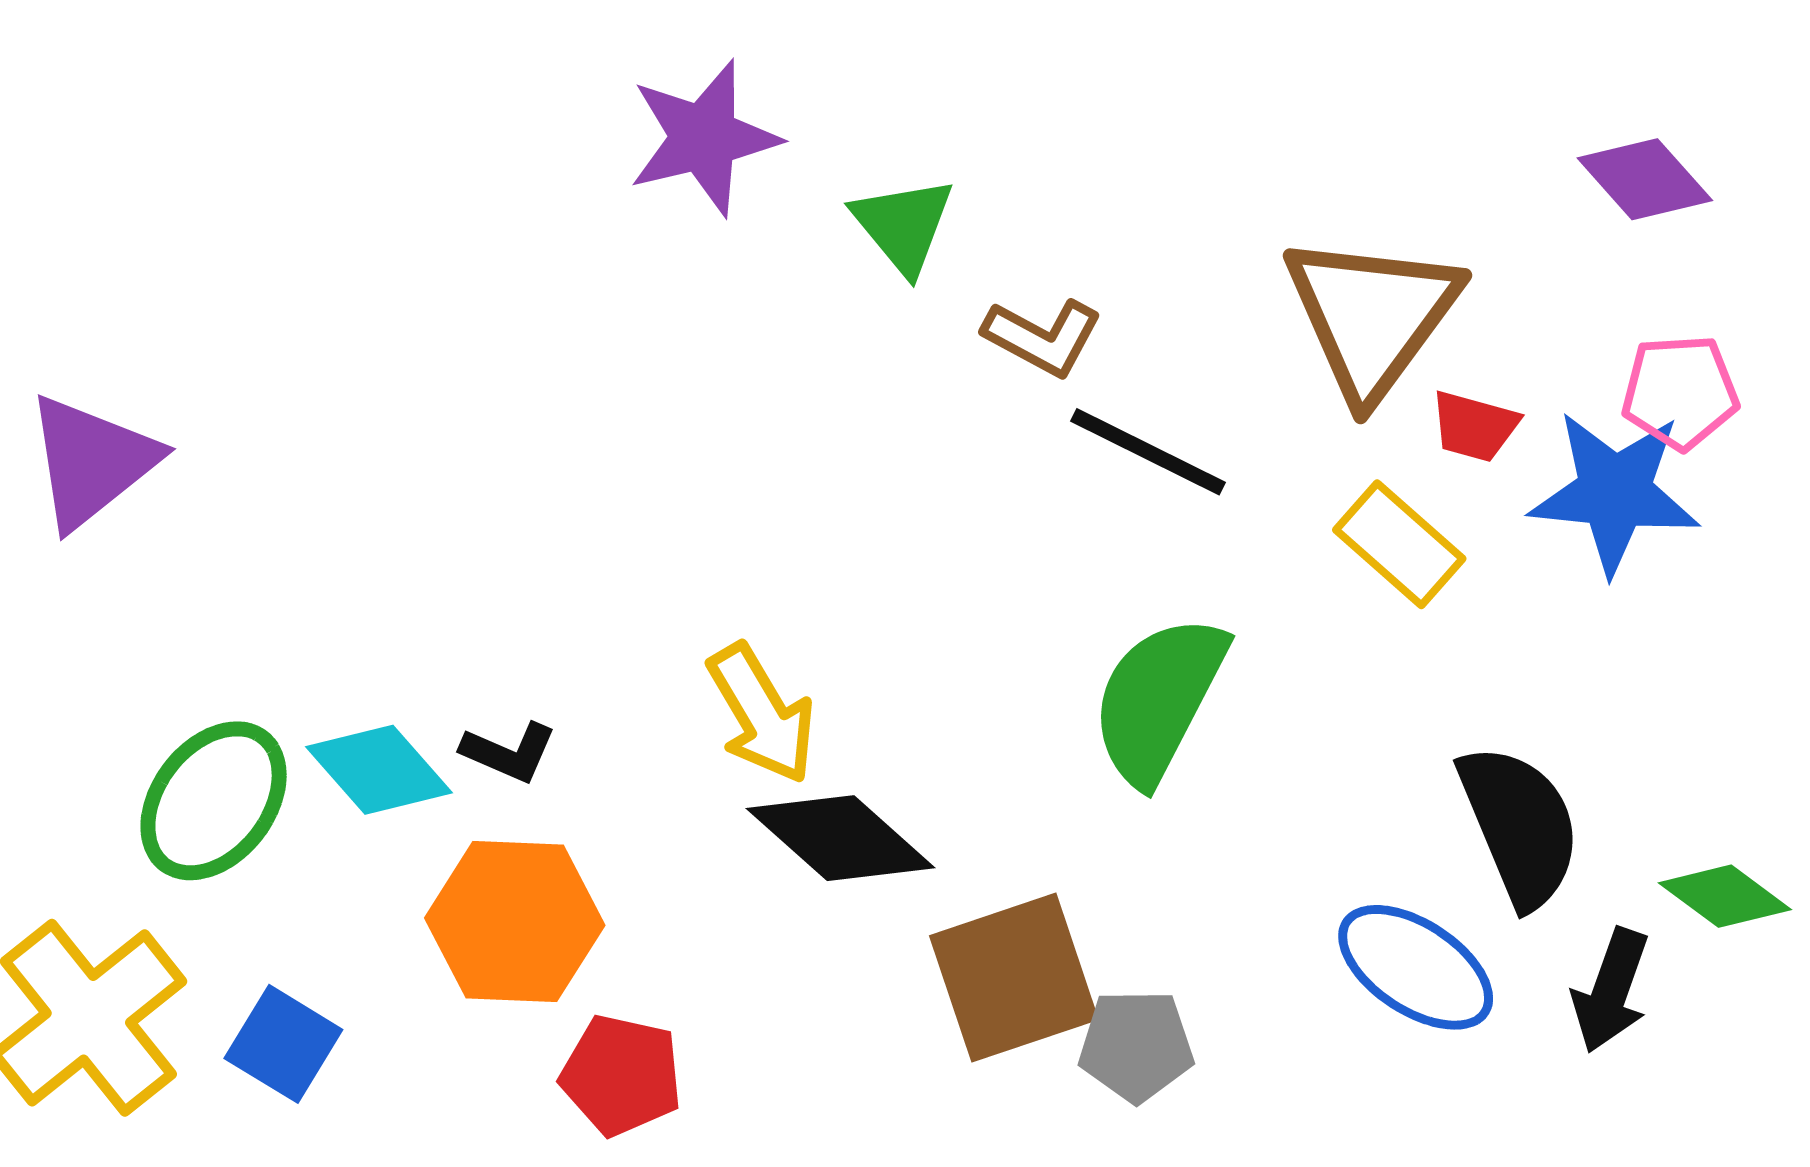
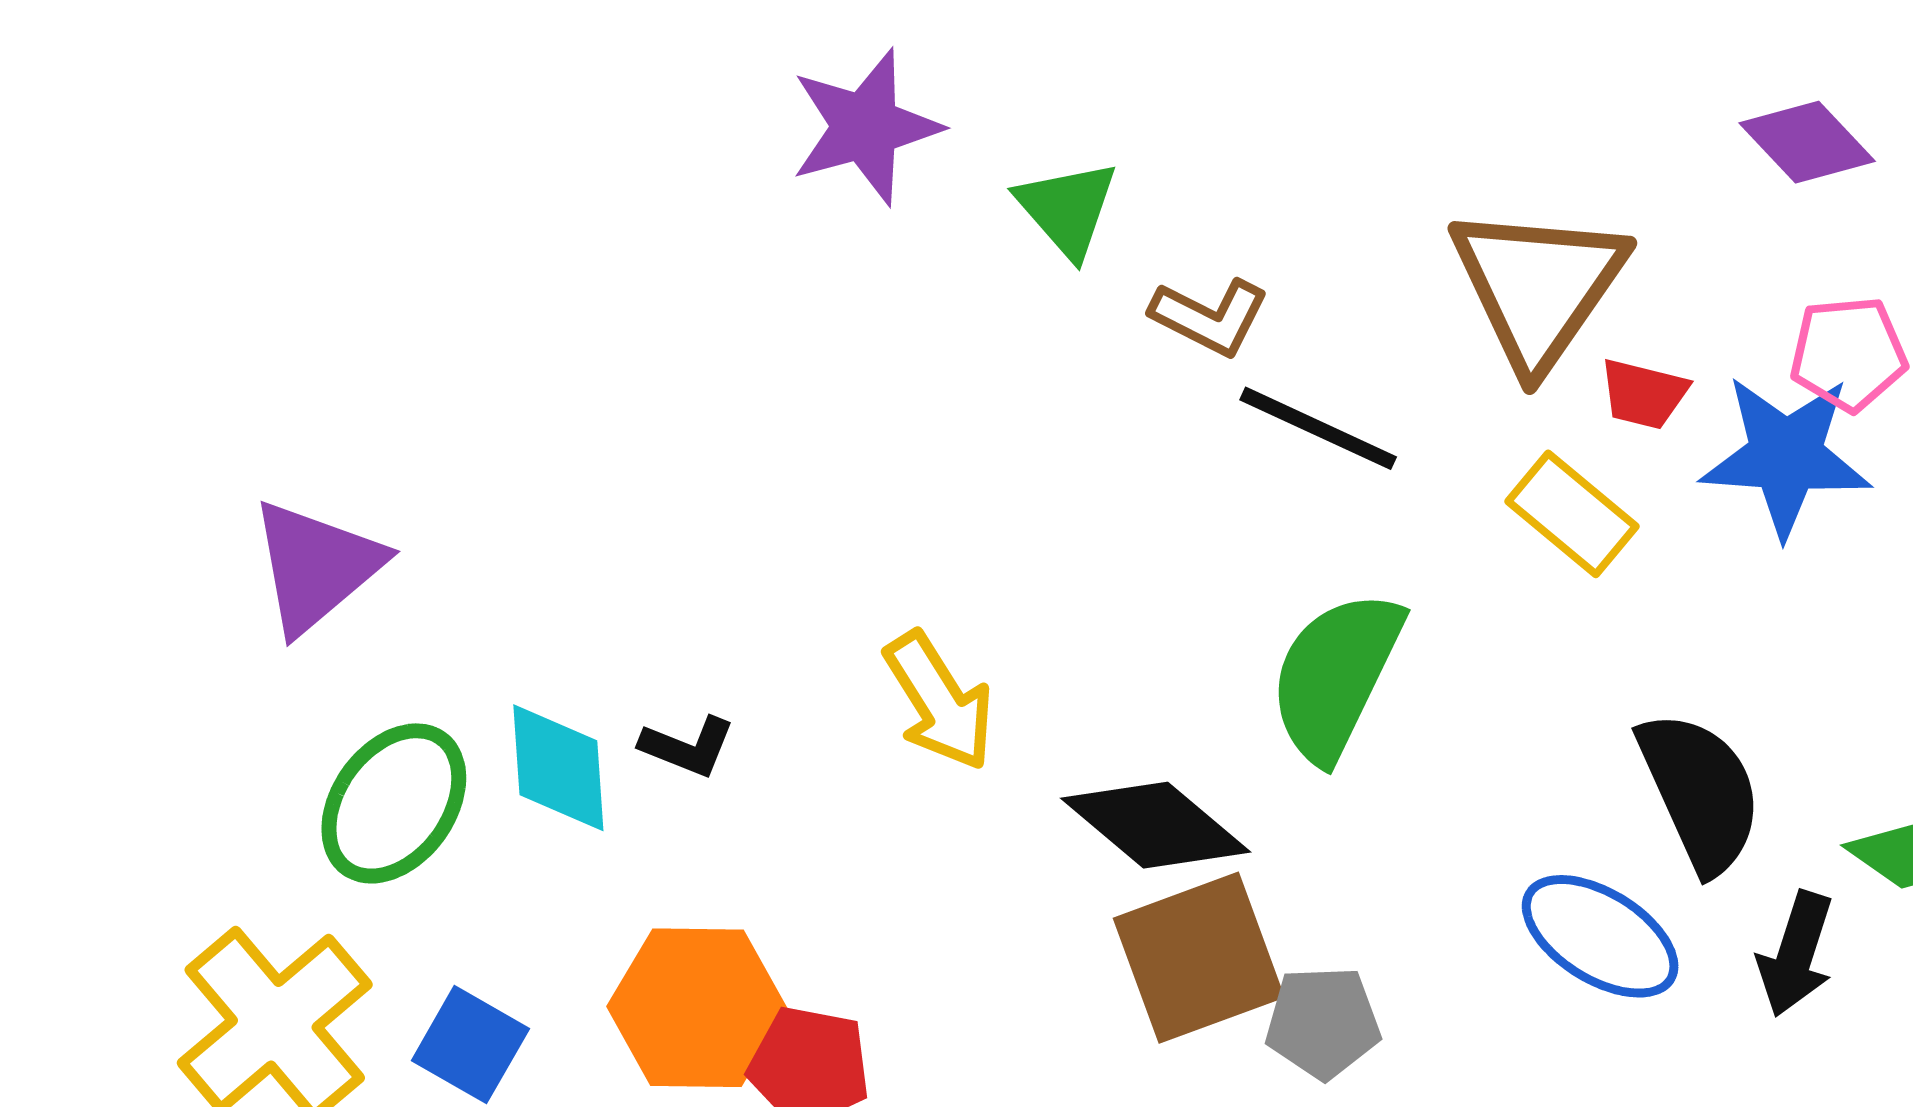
purple triangle: (92, 461) -> (316, 566), moved
cyan diamond: (379, 770) -> (558, 768), turned 39
black diamond: (841, 838) -> (1156, 825), moved
orange hexagon: (515, 922) -> (697, 1008), moved

